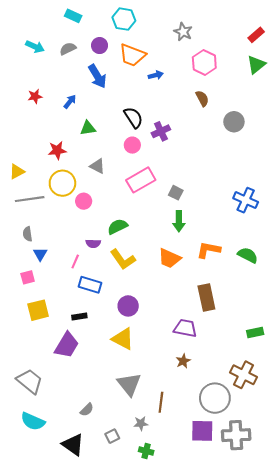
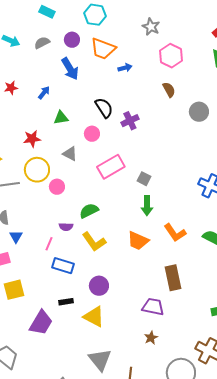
pink circle: (132, 145) -> (92, 134), moved
orange L-shape: (209, 250) -> (175, 233), turned -135
black rectangle: (79, 317) -> (66, 302), moved

